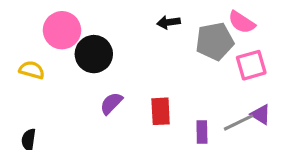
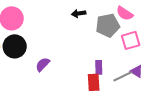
black circle: (94, 54) -> (15, 46), moved
red rectangle: (161, 111) -> (94, 82), moved
purple rectangle: (202, 132) -> (99, 67), moved

